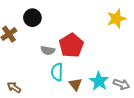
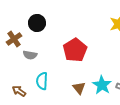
gray semicircle: (48, 50) -> (30, 55), moved
cyan semicircle: (57, 72) -> (42, 81), moved

